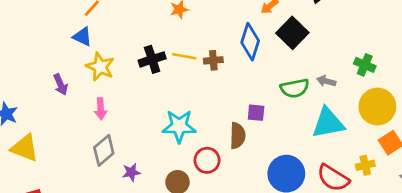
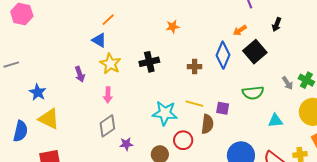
yellow line: (184, 56) -> (194, 104), moved
gray arrow: (326, 81) -> (287, 83), moved, turned -144
cyan triangle: (328, 123) -> (275, 121), size x0.6

